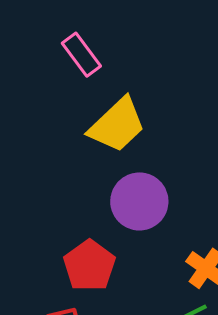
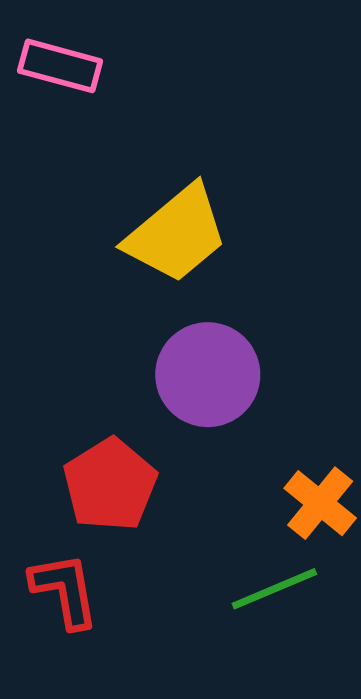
pink rectangle: (81, 55) -> (60, 66), moved, turned -42

